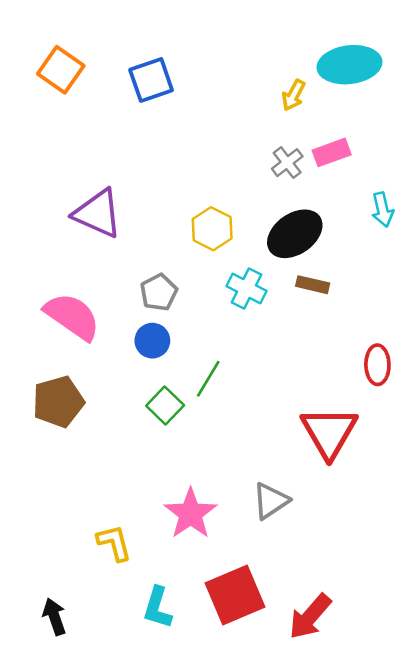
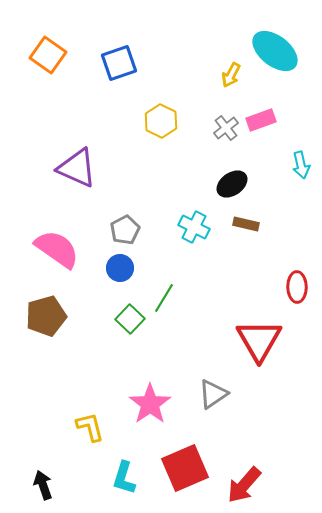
cyan ellipse: (349, 65) -> (275, 51), turned 45
yellow hexagon: (212, 229) -> (161, 121), moved
black ellipse: (295, 234) -> (232, 184), size x0.7

